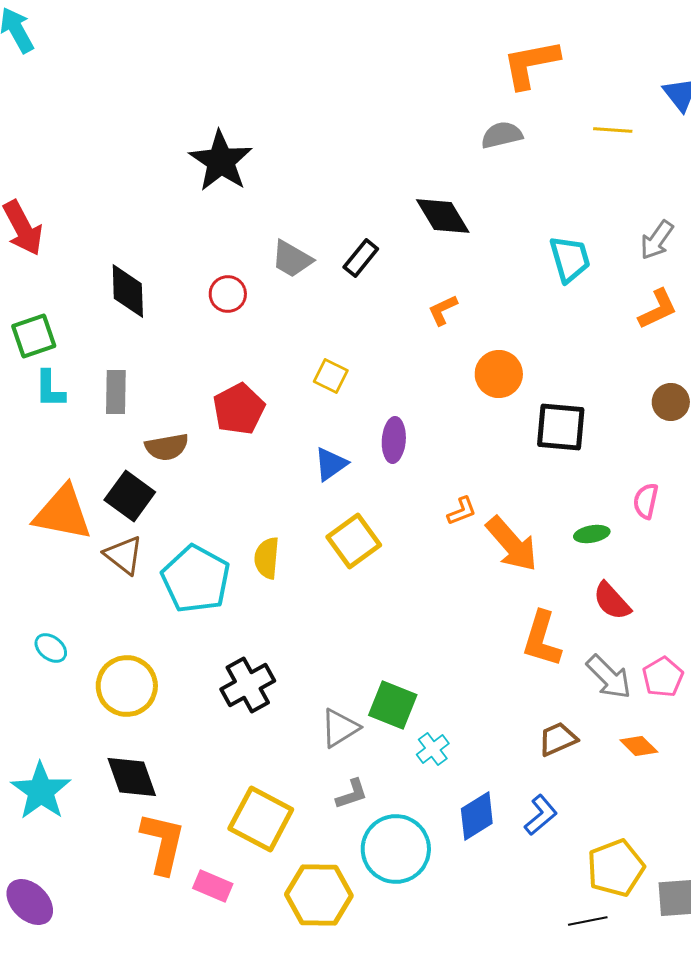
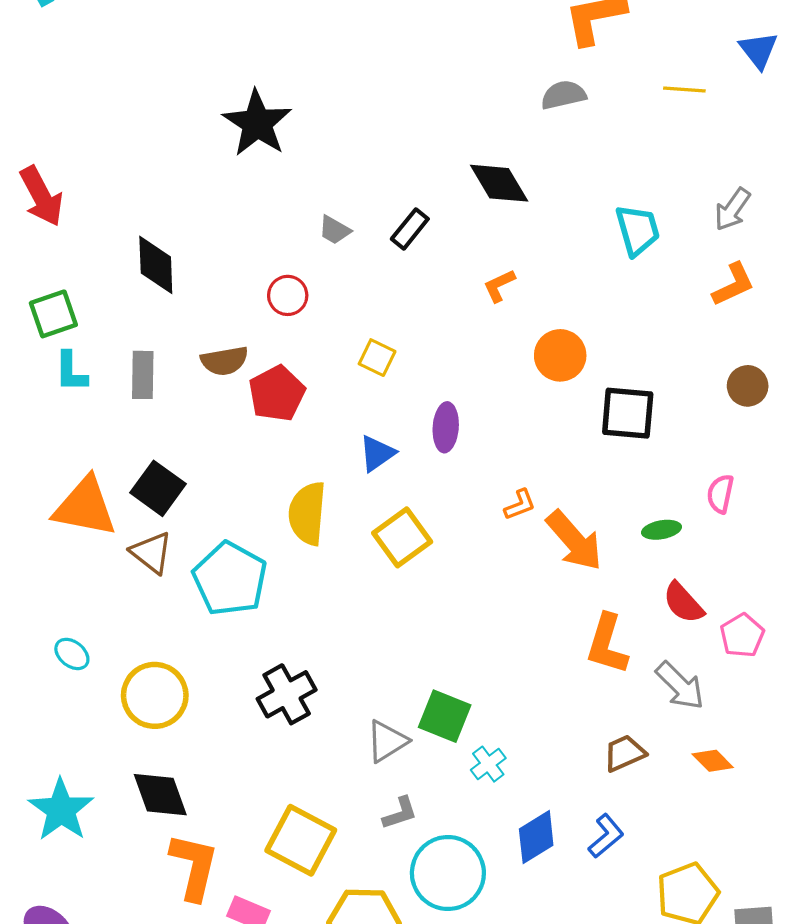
gray trapezoid: (292, 259) -> (335, 230), size x0.7
red circle: (228, 294) -> (288, 295), moved
brown semicircle: (167, 447) -> (224, 361), moved
yellow semicircle: (267, 558) -> (307, 513), moved, size x1.4
pink pentagon: (663, 677) -> (742, 635), moved

